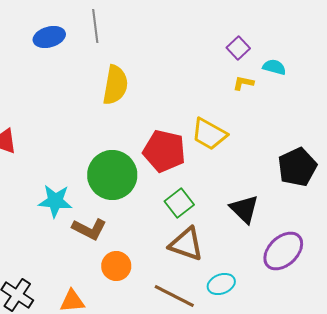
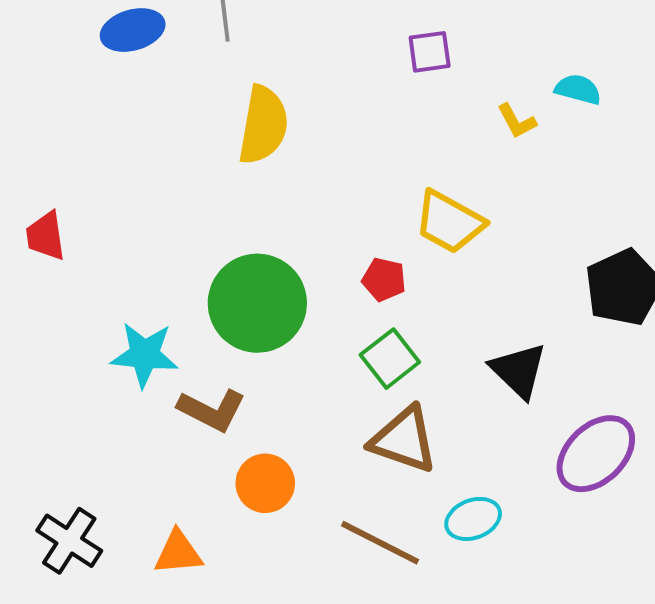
purple square: (238, 48) -> (430, 52), moved, turned 35
yellow L-shape: (243, 83) -> (517, 121), turned -130
red pentagon: (164, 151) -> (384, 279), moved, size x0.5

